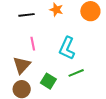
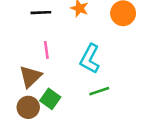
green square: (48, 81) -> (50, 99), moved

